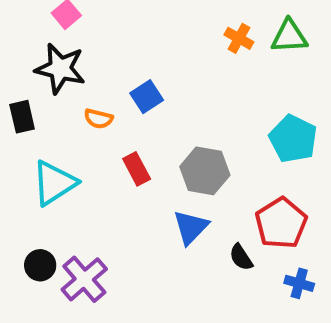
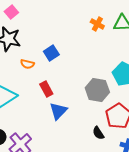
gray hexagon: (205, 171) -> (97, 90), moved
blue triangle: (191, 227) -> (58, 111), moved

